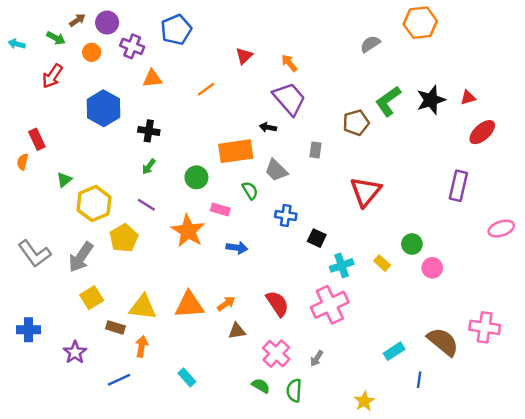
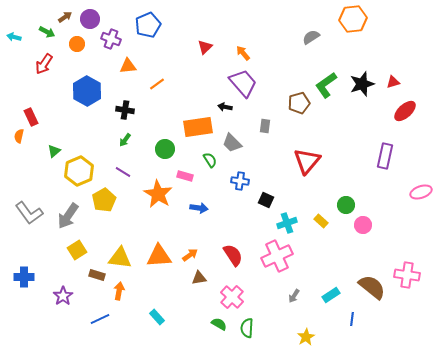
orange line: (206, 89) -> (157, 84), moved
gray arrow: (317, 358) -> (294, 296), moved

